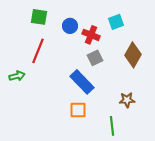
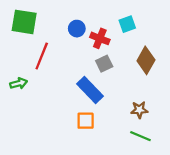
green square: (39, 17) -> (24, 22), moved, size x1.4
green line: (112, 126) -> (140, 136), moved, turned -60

